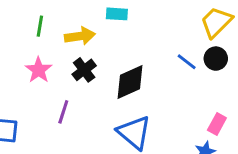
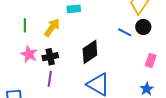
yellow arrow: (80, 36) -> (52, 27), turned -36
black cross: (84, 70) -> (50, 57), moved, turned 35
pink rectangle: (217, 124) -> (151, 61), moved

